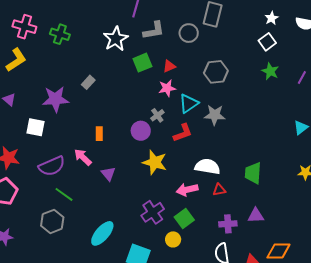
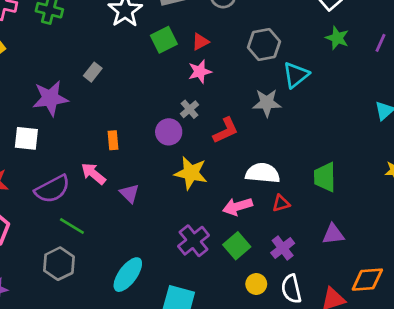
cyan triangle: (189, 103) -> (296, 75), moved
purple cross: (228, 224) -> (283, 248), moved, turned -30
yellow circle: (173, 239) -> (256, 284), moved

